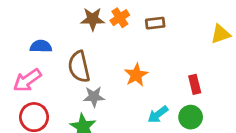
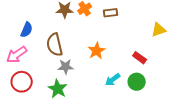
yellow triangle: (221, 34) -> (159, 30), moved
blue semicircle: (41, 46) -> (27, 30), turned 112
red rectangle: (195, 84) -> (140, 58), turned -40

